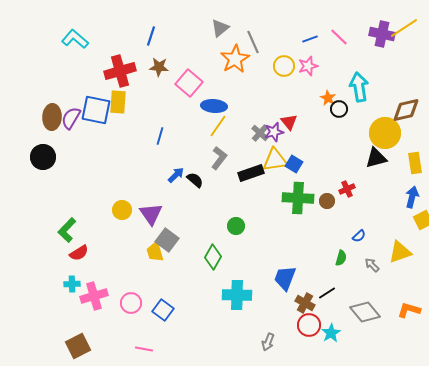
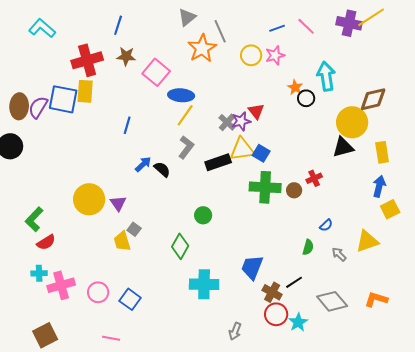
yellow circle: (122, 210) -> (89, 199), size x1.6
purple triangle: (151, 214) -> (118, 203), size x0.7
gray square: (167, 240) -> (134, 229), size x0.6

